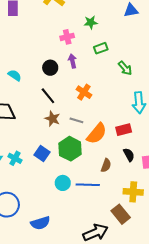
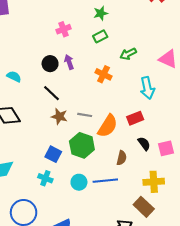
green star: (91, 22) -> (101, 13), moved
purple arrow: (73, 61) -> (69, 62), moved
green arrow: (125, 68) -> (128, 54), turned 112
orange cross: (84, 92) -> (103, 74), moved
cyan cross: (15, 158) -> (45, 178), moved

